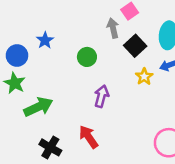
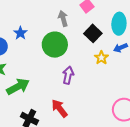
gray arrow: (113, 28) -> (63, 18), moved
green circle: (87, 57) -> (55, 45), size x1.6

